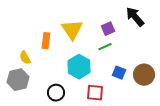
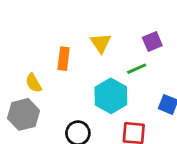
yellow triangle: (72, 30) -> (101, 43), size x0.7
green line: (105, 47) -> (137, 69), moved

